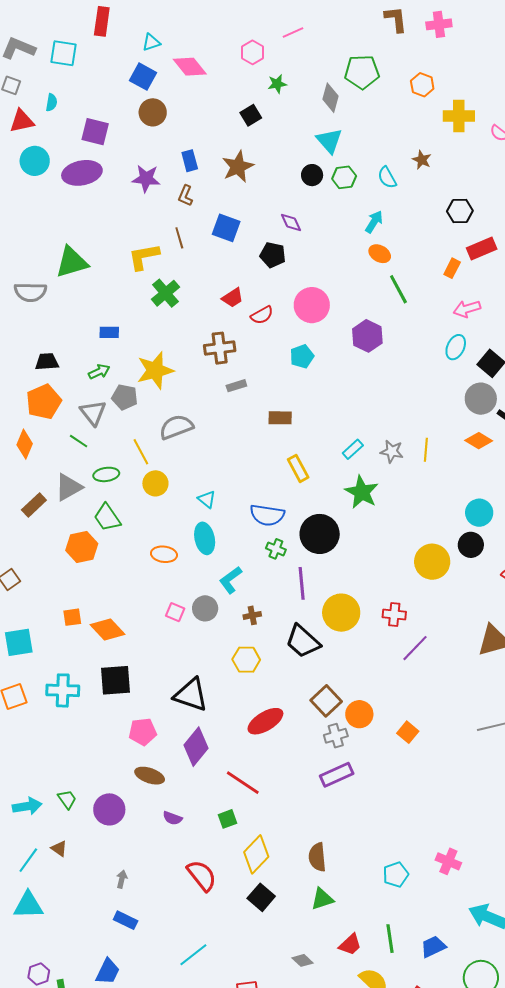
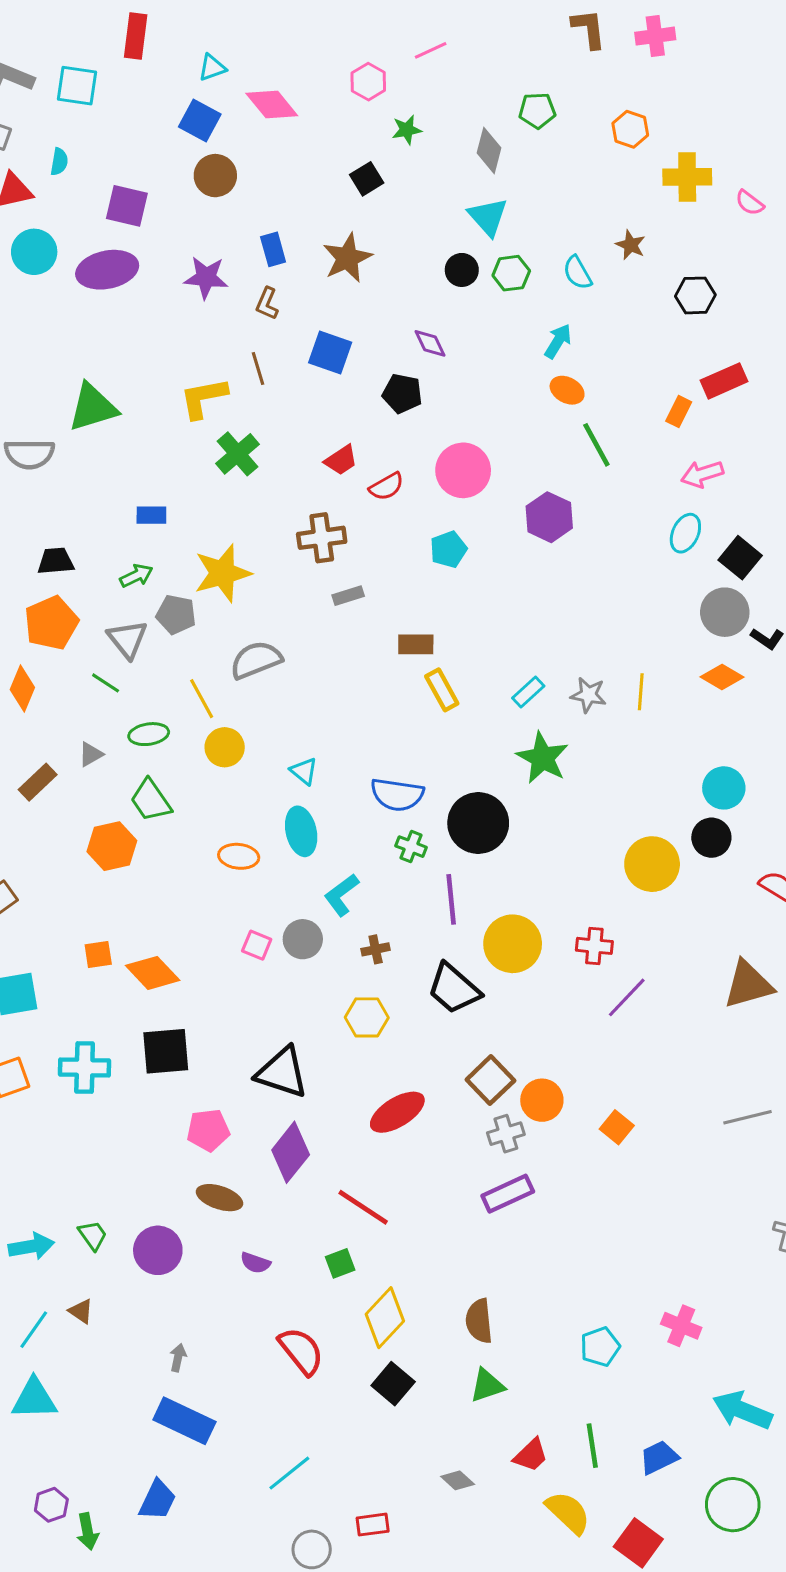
green pentagon: (362, 72) -> (537, 110), size x0.7
black hexagon: (460, 211) -> (695, 295), moved
yellow rectangle: (298, 468) -> (442, 690), moved
gray triangle: (69, 487) -> (91, 754), size x0.6
blue rectangle: (126, 920) -> (184, 1421), size x1.6

